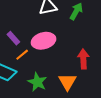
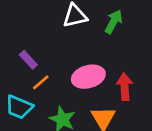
pink ellipse: (44, 41) -> (88, 77), moved

